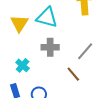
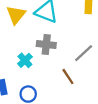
cyan cross: (23, 65) -> (25, 60), moved

